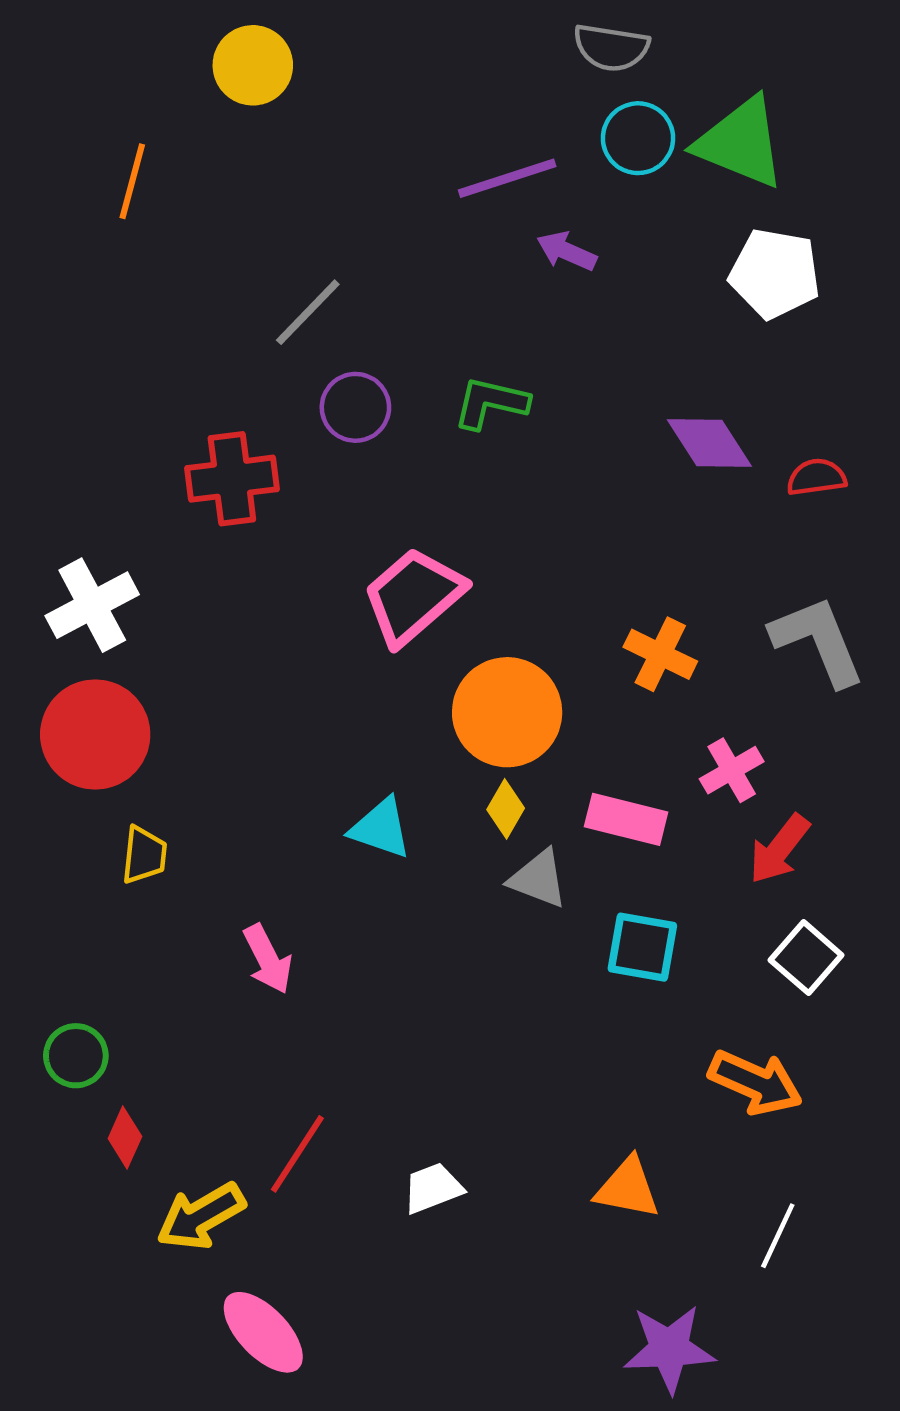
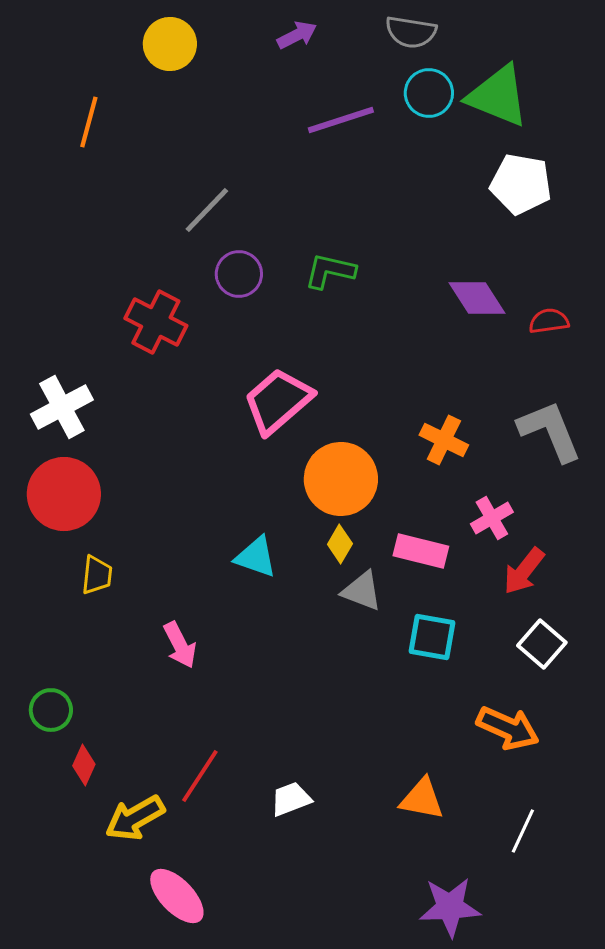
purple arrow: (567, 251) -> (297, 35), moved, turned 129
red cross: (232, 479) -> (156, 322), turned 34

